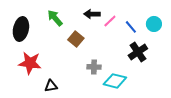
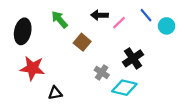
blue line: (131, 27) -> (146, 15), moved
black cross: (138, 52) -> (133, 58), moved
gray cross: (94, 67) -> (102, 72), turned 32

